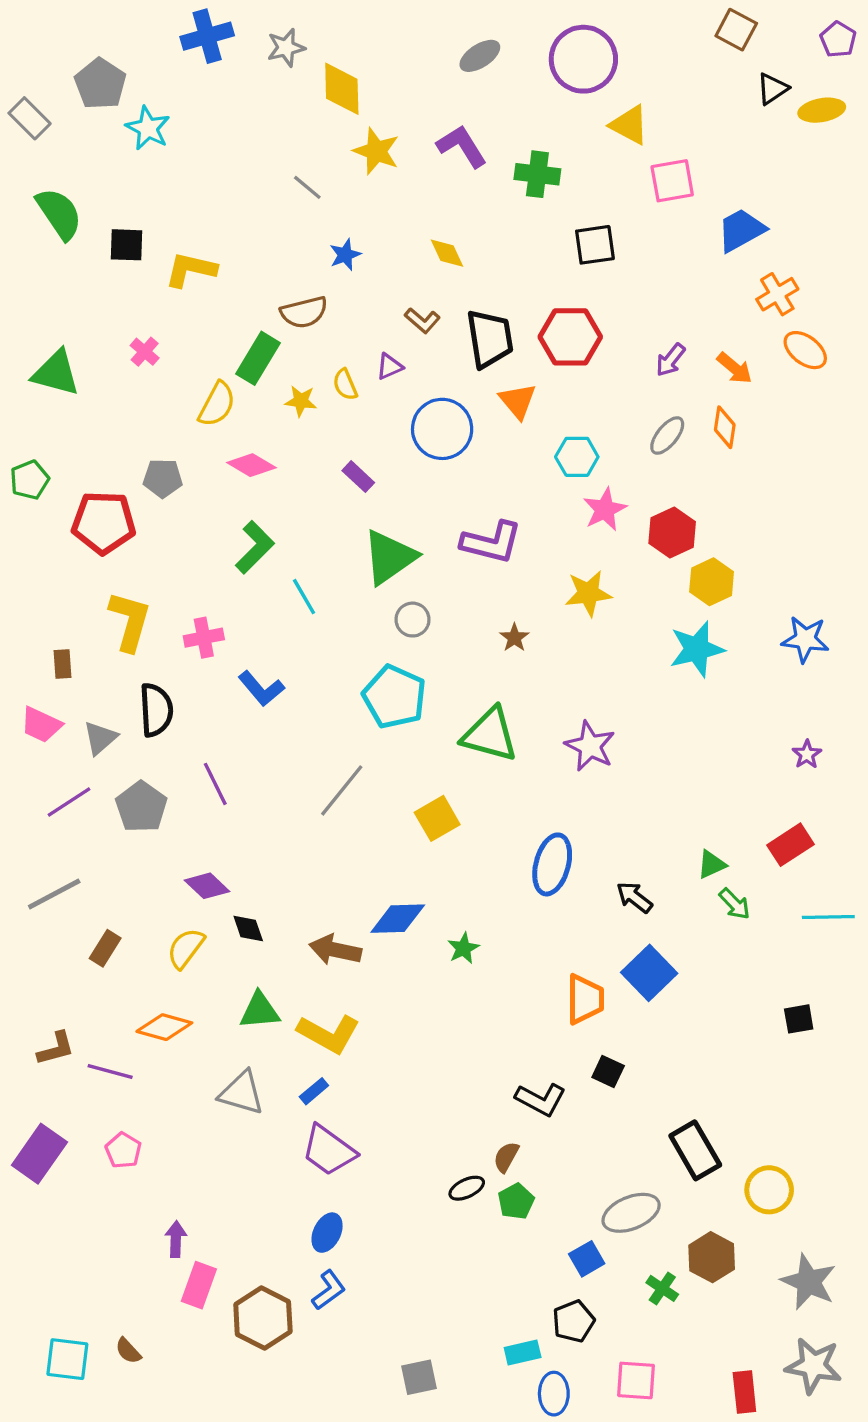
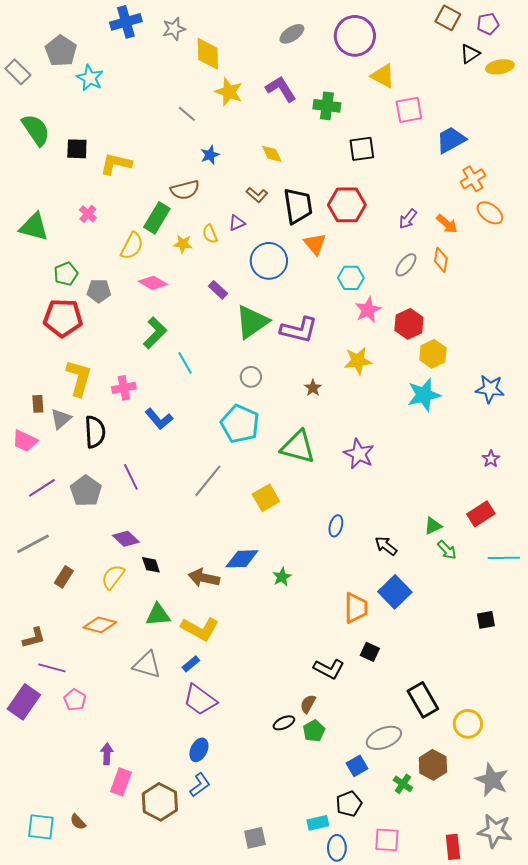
purple pentagon: (838, 39) -> (488, 24), moved, turned 30
green pentagon: (30, 480) -> (66, 274), moved
green triangle: (389, 557) -> (252, 322), moved
gray triangle: (100, 738) -> (61, 419), moved
blue ellipse: (552, 864) -> (336, 526), size x0.6
purple line: (110, 1071) -> (52, 668), moved

